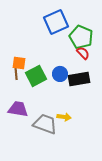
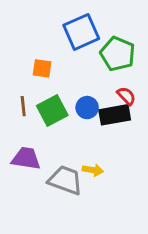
red semicircle: (83, 53) -> (126, 96), moved
orange square: (19, 63) -> (42, 68), moved

